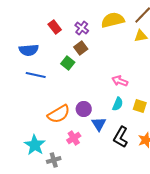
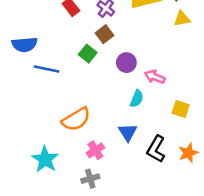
blue semicircle: (29, 50) -> (25, 45), moved
cyan semicircle: (118, 104) -> (137, 99), moved
purple circle: (84, 109) -> (126, 63), moved
gray cross: (54, 160) -> (90, 179), moved

